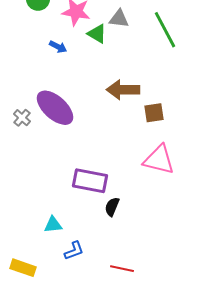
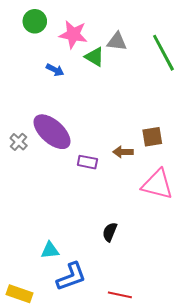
brown arrow: (123, 90) -> (123, 152), moved, size x0.6
purple rectangle: (90, 181) -> (87, 162), moved, size x0.6
blue L-shape: (74, 251) -> (71, 277), size x1.5

